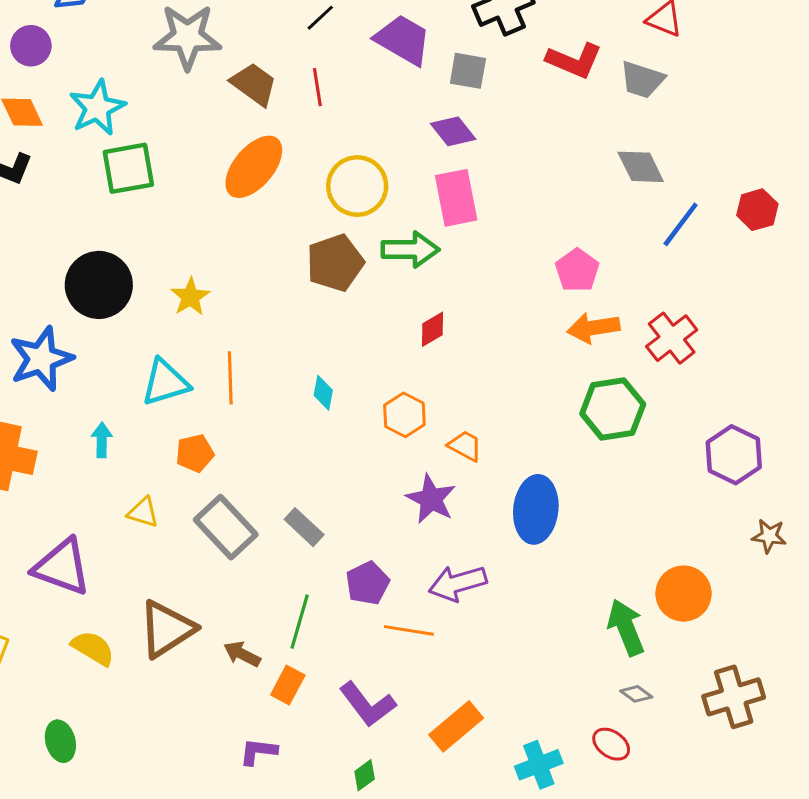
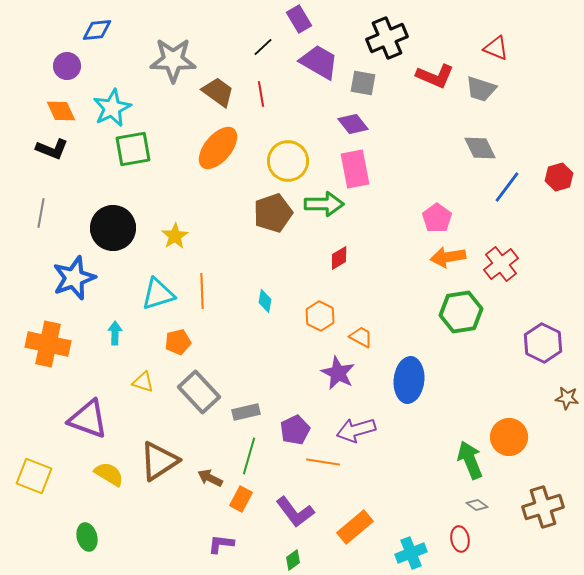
gray rectangle: (304, 527) -> (246, 412), moved, turned -56
red ellipse: (611, 744) -> (460, 539), turned 45

